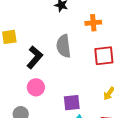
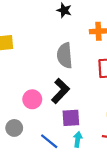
black L-shape: (35, 57) -> (60, 91), moved

